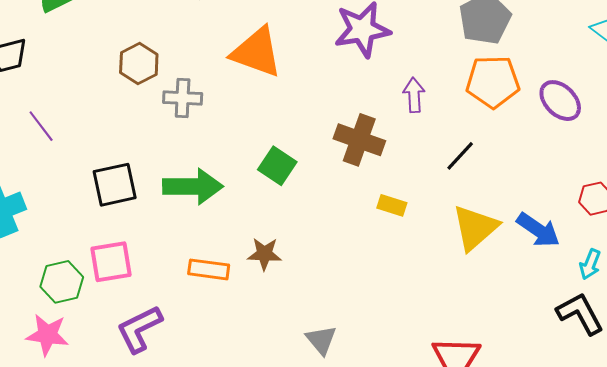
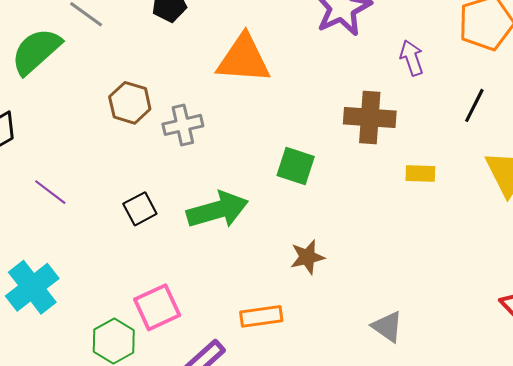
black square: (115, 185) -> (140, 209), moved, size x0.7
orange rectangle: (209, 269) -> (261, 316), moved

